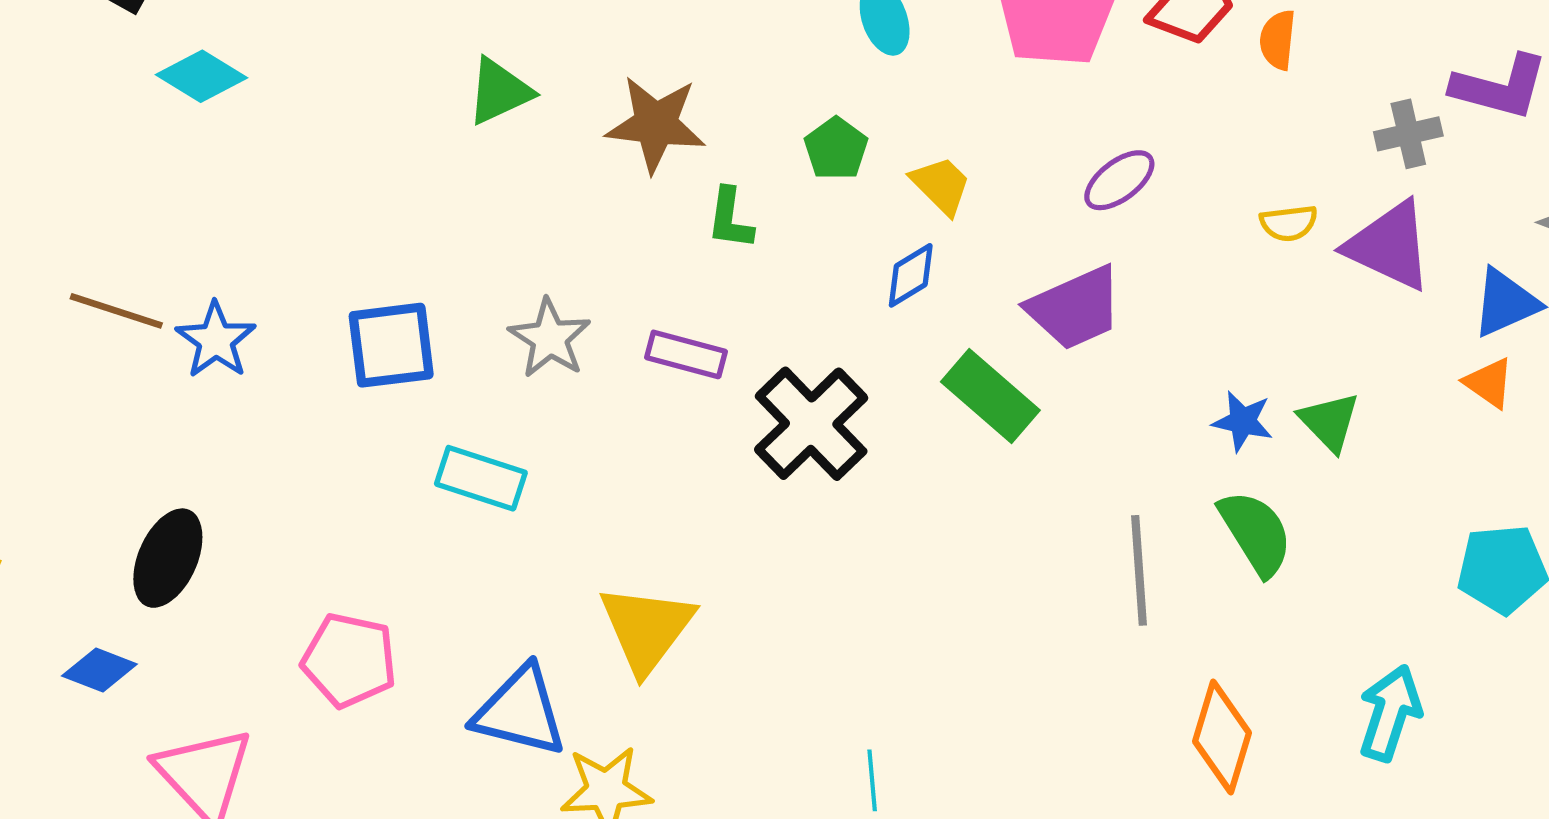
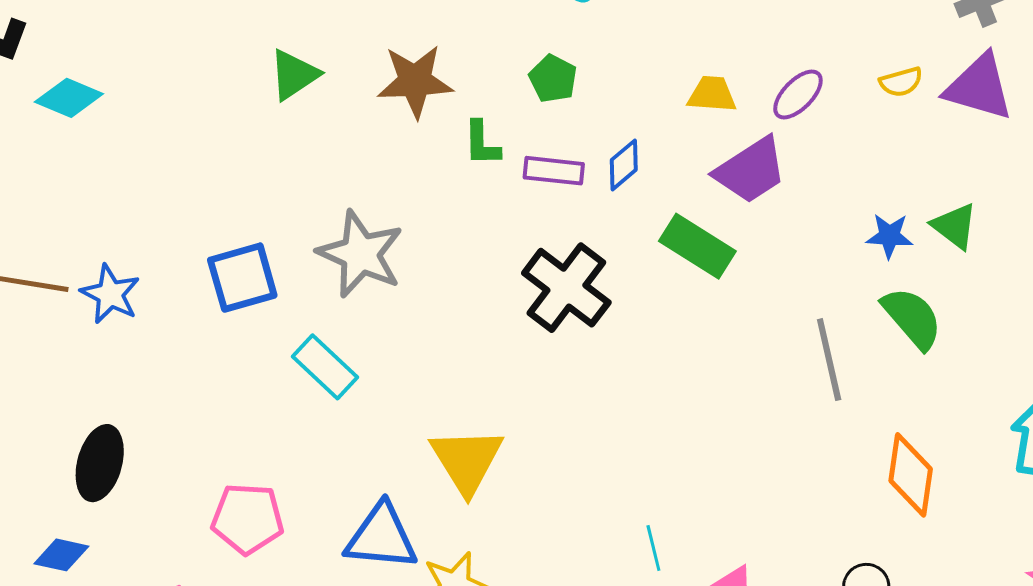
purple ellipse: (1119, 180) -> (798, 95), moved
yellow trapezoid: (941, 185) -> (712, 94), moved, turned -32
gray star: (550, 338) -> (360, 254), size x1.4
purple rectangle: (686, 354) -> (554, 171), moved
cyan rectangle: (481, 478) -> (325, 367), turned 34

